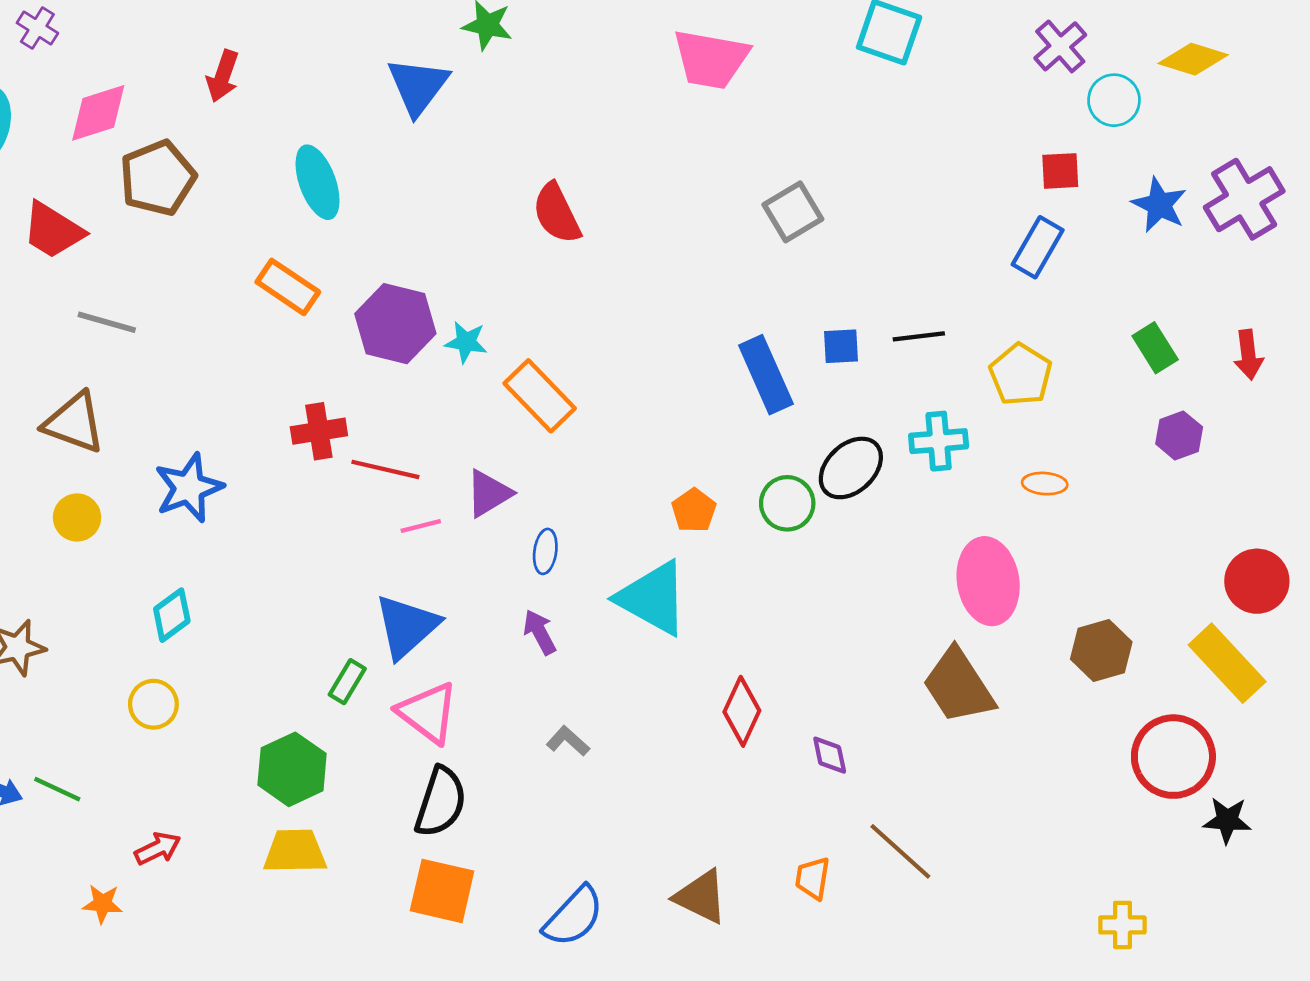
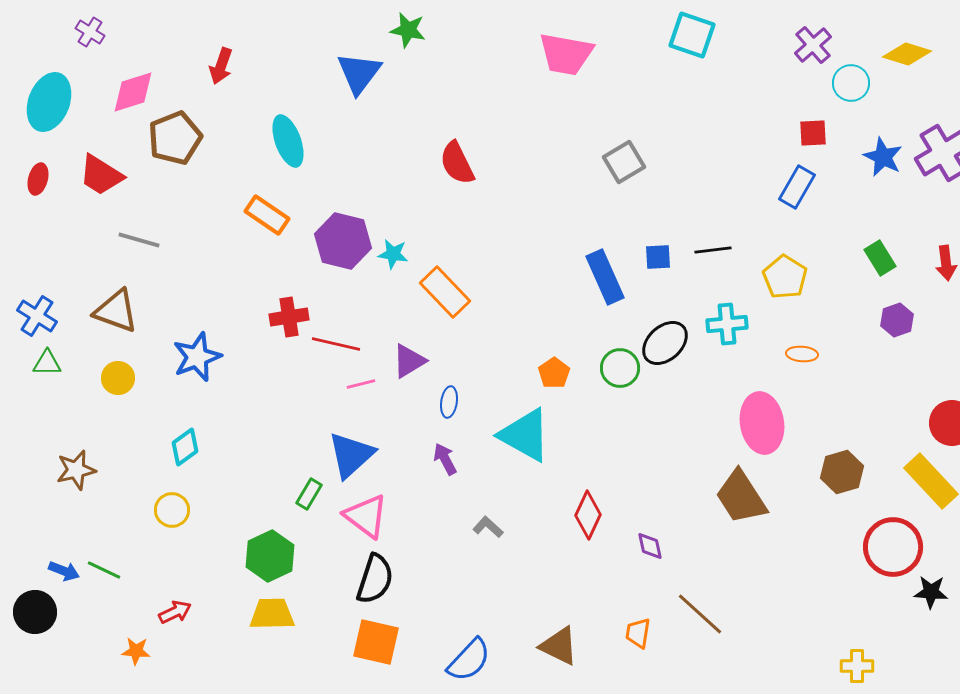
gray L-shape: (568, 741) -> (488, 527), moved

